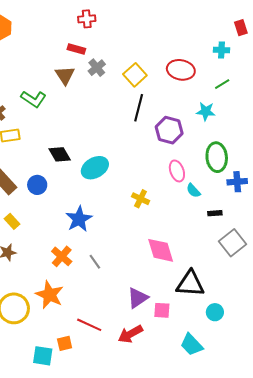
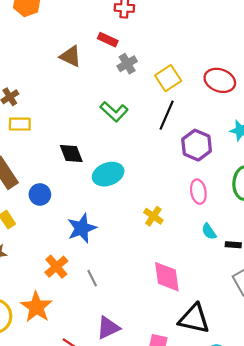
brown triangle: (65, 75) -> (71, 56), moved, turned -40
green L-shape: (33, 99) -> (114, 112), moved
blue circle: (37, 185) -> (40, 194), moved
cyan semicircle: (193, 191) -> (209, 231), moved
purple triangle: (138, 298) -> (108, 328), moved

